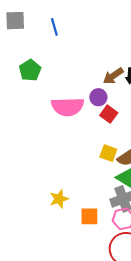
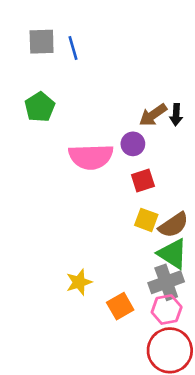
gray square: (15, 21) -> (42, 42), moved
red square: (109, 114) -> (143, 181), moved, turned 36
orange square: (89, 216) -> (120, 306), turned -30

